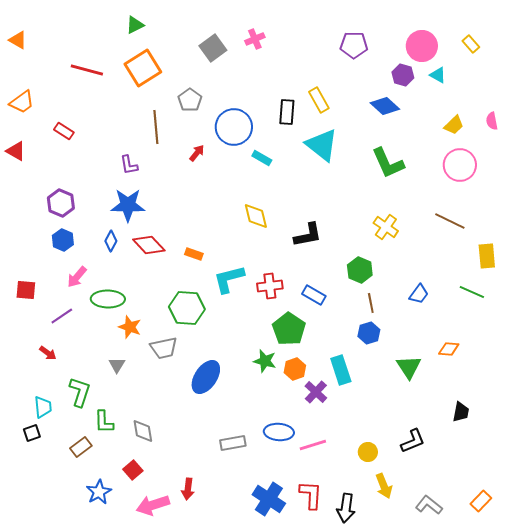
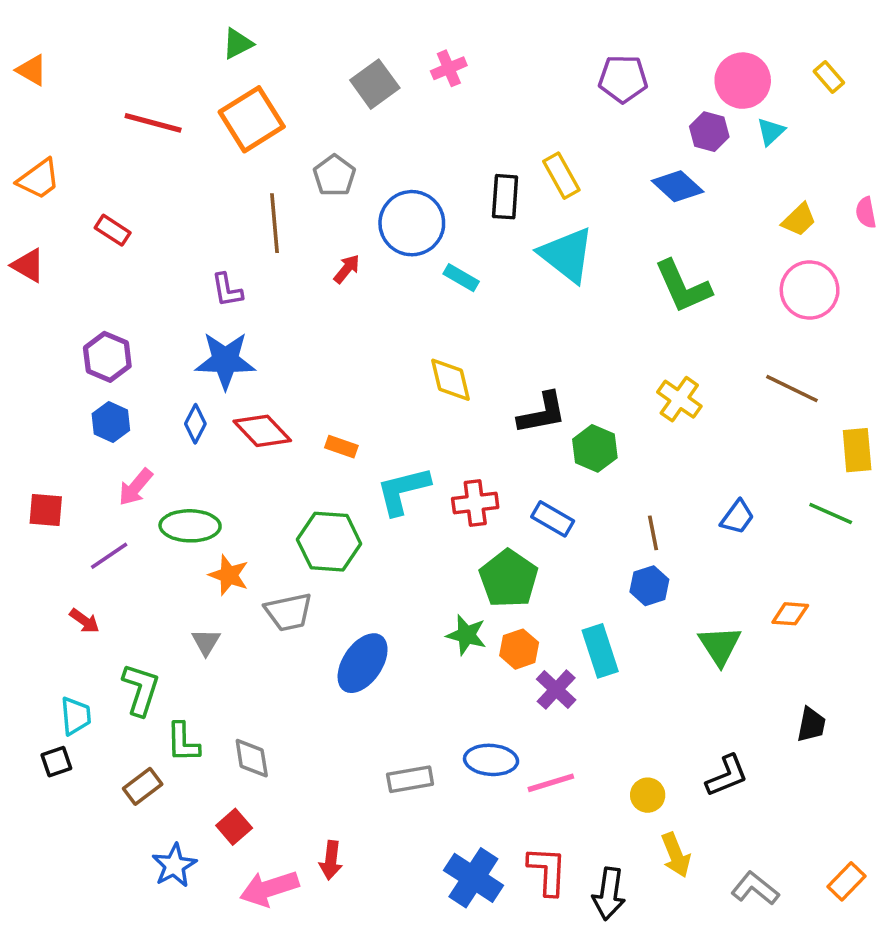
cyan triangle: (438, 75) -> (771, 132), turned 48
green hexagon: (360, 270) -> (595, 448), moved

